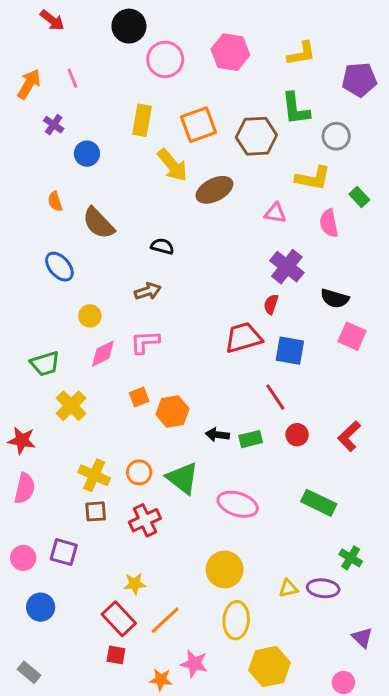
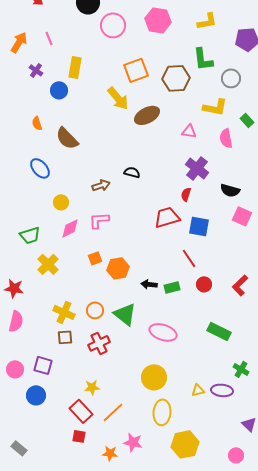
yellow rectangle: (142, 120) -> (75, 67), moved
black semicircle: (162, 246) -> (132, 172), moved
blue circle: (41, 607) -> (36, 395), moved

